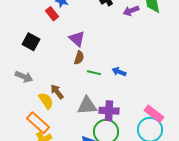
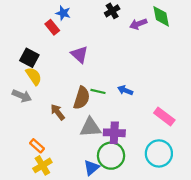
brown semicircle: (79, 58) -> (82, 98), moved, size x1.5
yellow semicircle: (46, 101) -> (34, 76), moved
pink rectangle: (154, 114) -> (164, 116), moved
orange rectangle: (38, 123) -> (37, 146), size x0.6

